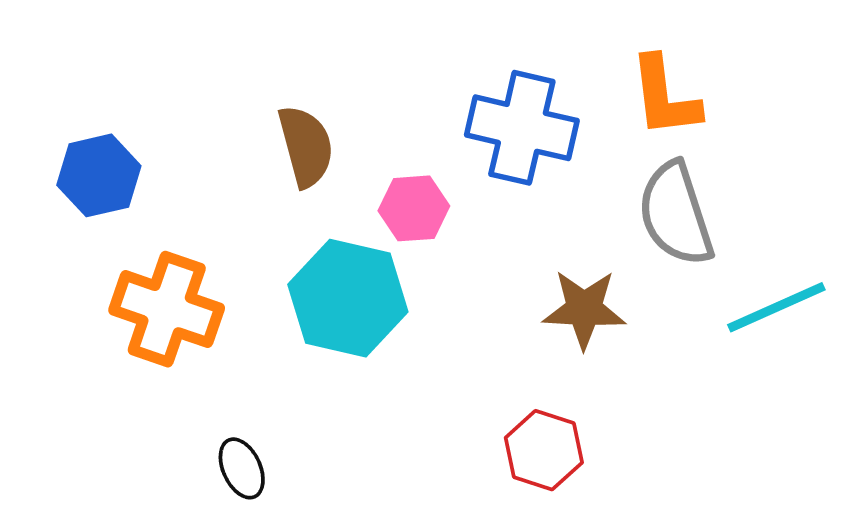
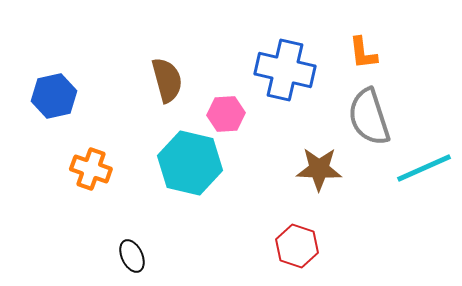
orange L-shape: (665, 97) -> (363, 53), size x0.7
orange cross: (167, 309) -> (91, 169), size x0.7

